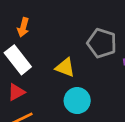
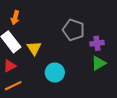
yellow triangle: (65, 67) -> (34, 48), moved, turned 35

